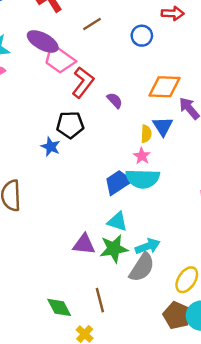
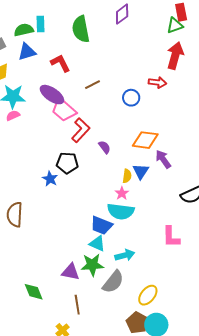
blue trapezoid: (118, 182) -> (101, 225), moved, turned -130
purple triangle: (84, 244) -> (71, 272), moved
cyan arrow: (148, 246) -> (125, 255), moved
green diamond: (59, 307) -> (34, 292), moved

